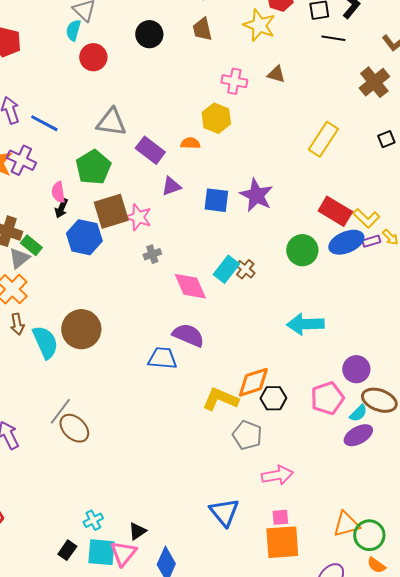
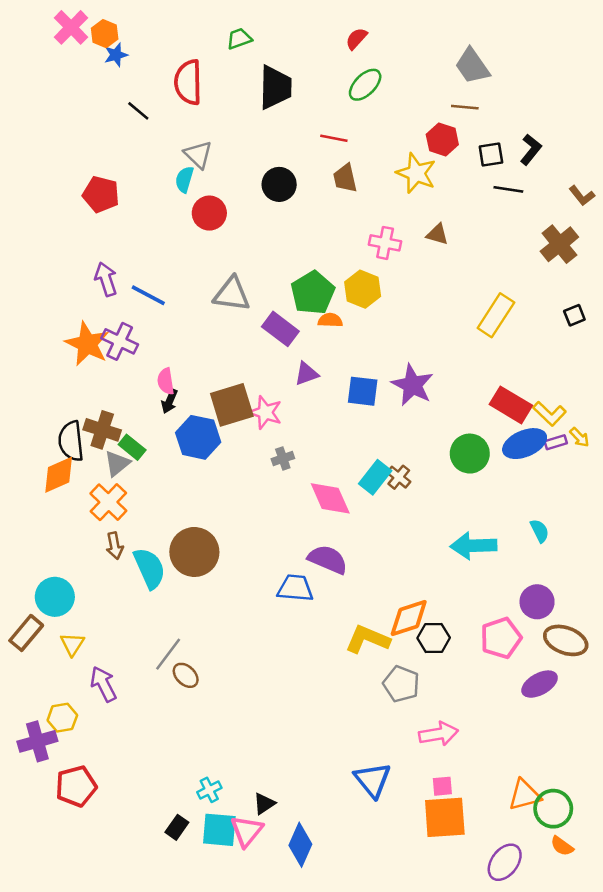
green pentagon: (93, 167) -> (313, 293), moved
cyan semicircle: (358, 413) -> (540, 531), moved, turned -72
brown ellipse: (74, 428) -> (186, 675), size x0.7

